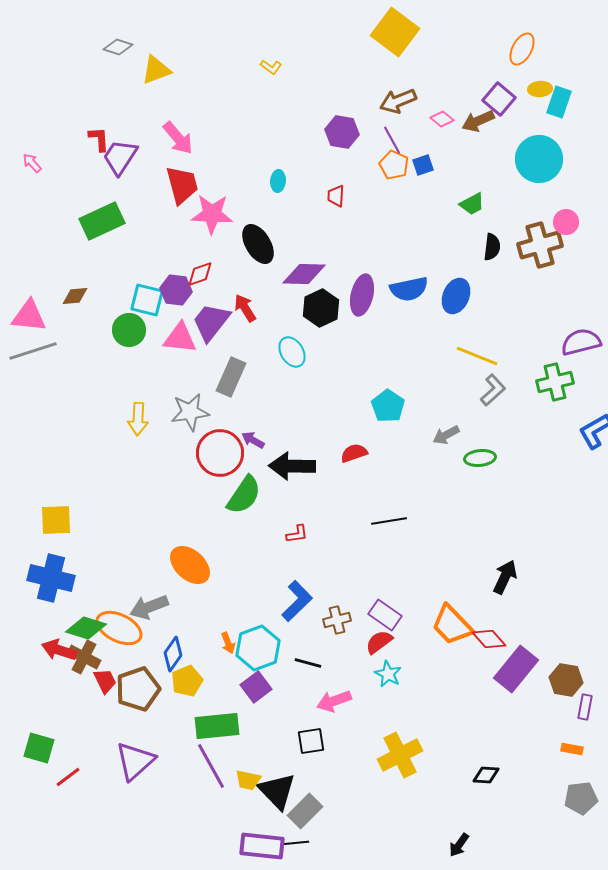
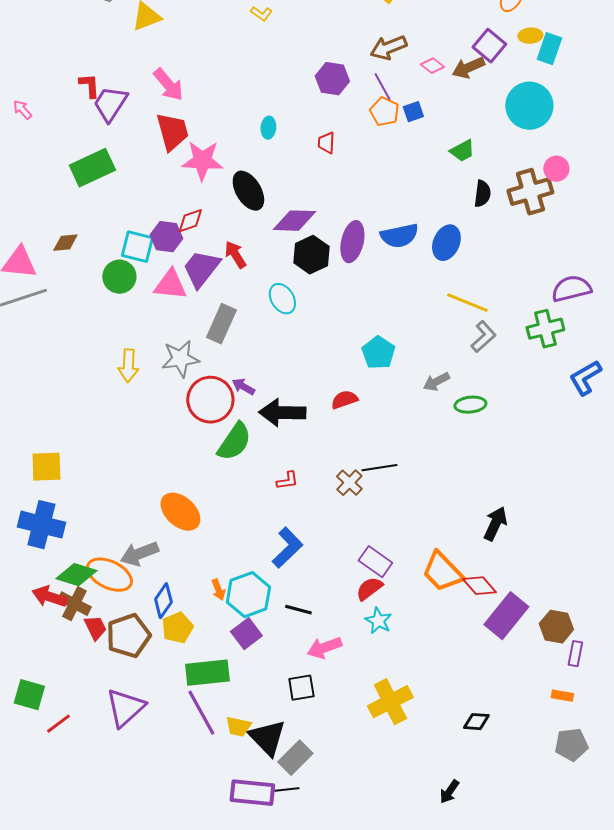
brown cross: (337, 620) -> (349, 483), moved, turned -32

